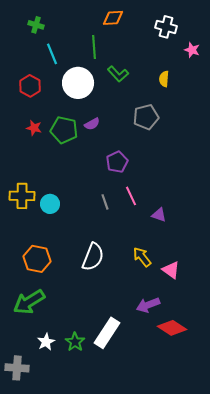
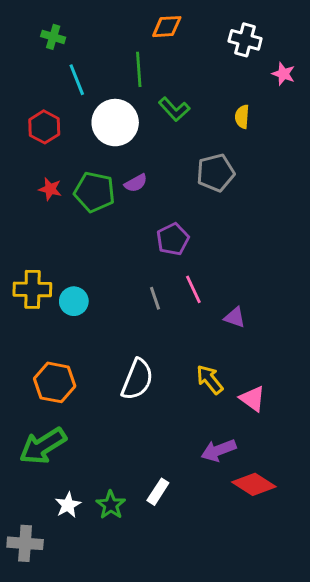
white rectangle: (107, 333) -> (158, 492), size x0.6

